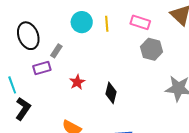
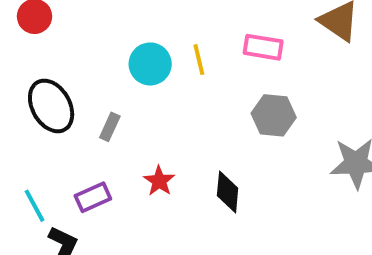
gray hexagon: (152, 49) -> (274, 115), moved
purple rectangle: (42, 68) -> (93, 197), moved

